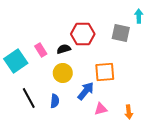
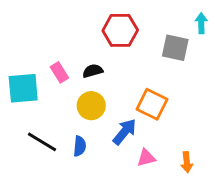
red hexagon: (83, 34) -> (120, 30), moved
cyan square: (16, 61) -> (23, 88), turned 30
orange square: (105, 72) -> (152, 104), turned 30
black line: (29, 98) -> (42, 142), turned -30

